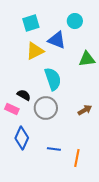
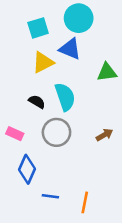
cyan circle: (75, 21) -> (79, 18), moved, size x1.5
black semicircle: (24, 95) -> (37, 102), moved
blue line: (54, 149) -> (50, 196), moved
orange line: (77, 158) -> (85, 202), moved

